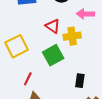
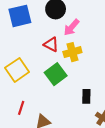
pink arrow: (85, 14) -> (71, 27), moved, turned -42
red line: (28, 79) -> (21, 108), moved

